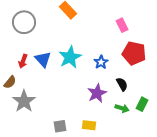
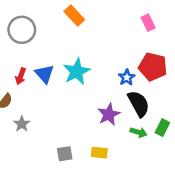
pink rectangle: (122, 25) -> (148, 23), moved
blue star: (101, 62) -> (127, 77), moved
black semicircle: (122, 84) -> (139, 104), size x1.6
gray star: (24, 101) -> (22, 124), size x0.6

